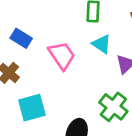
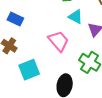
pink trapezoid: (62, 55) -> (58, 41), moved

